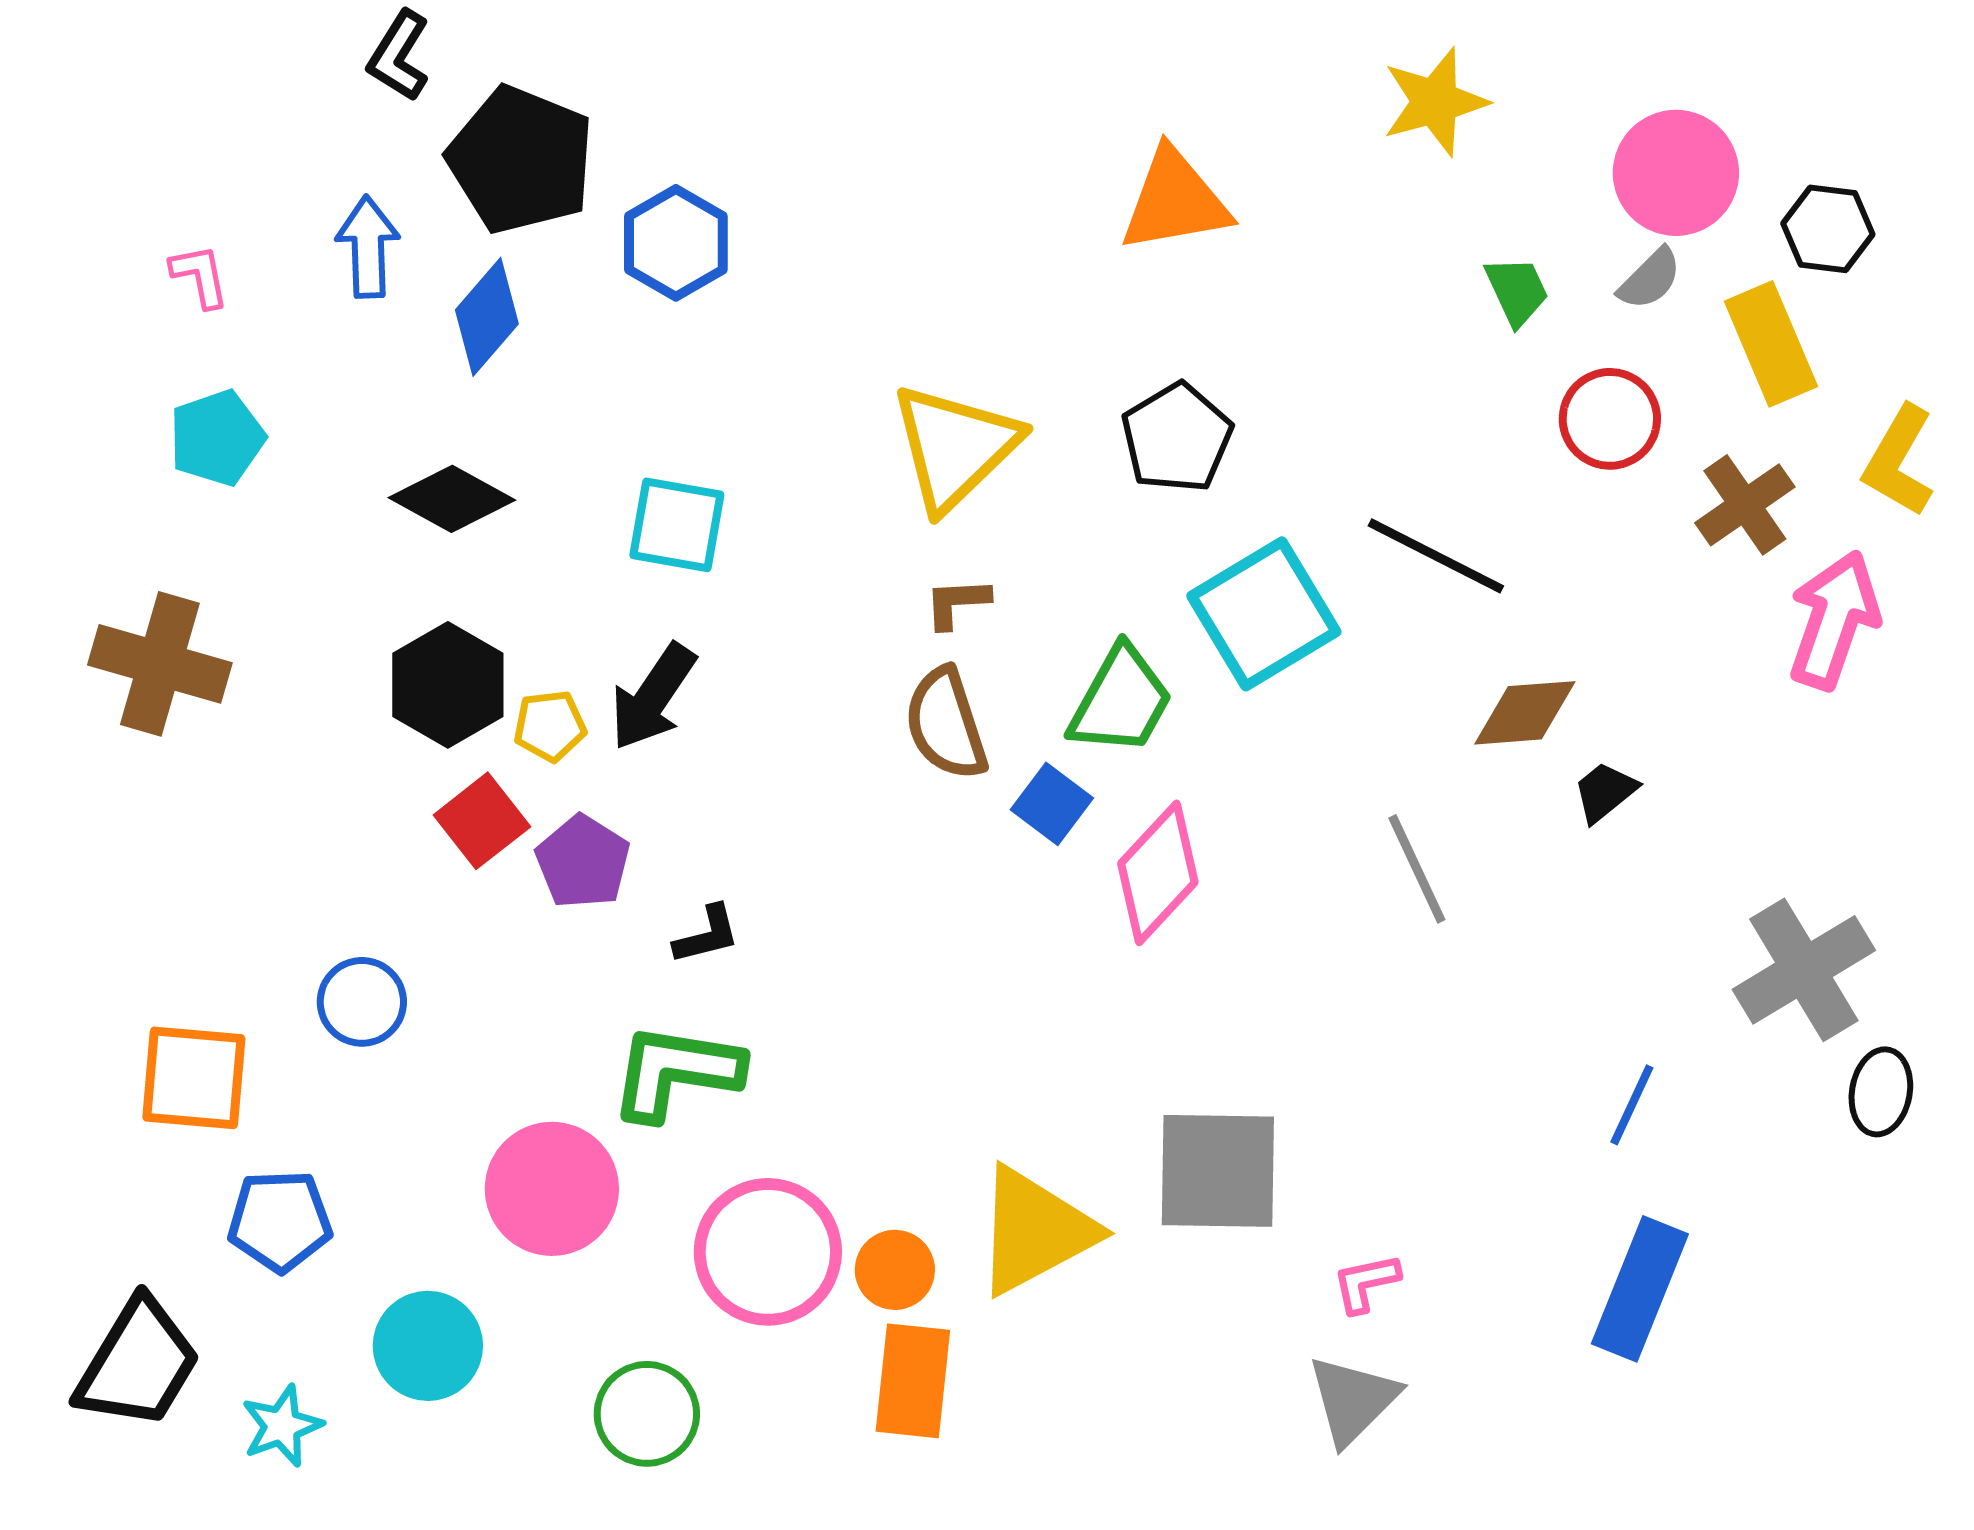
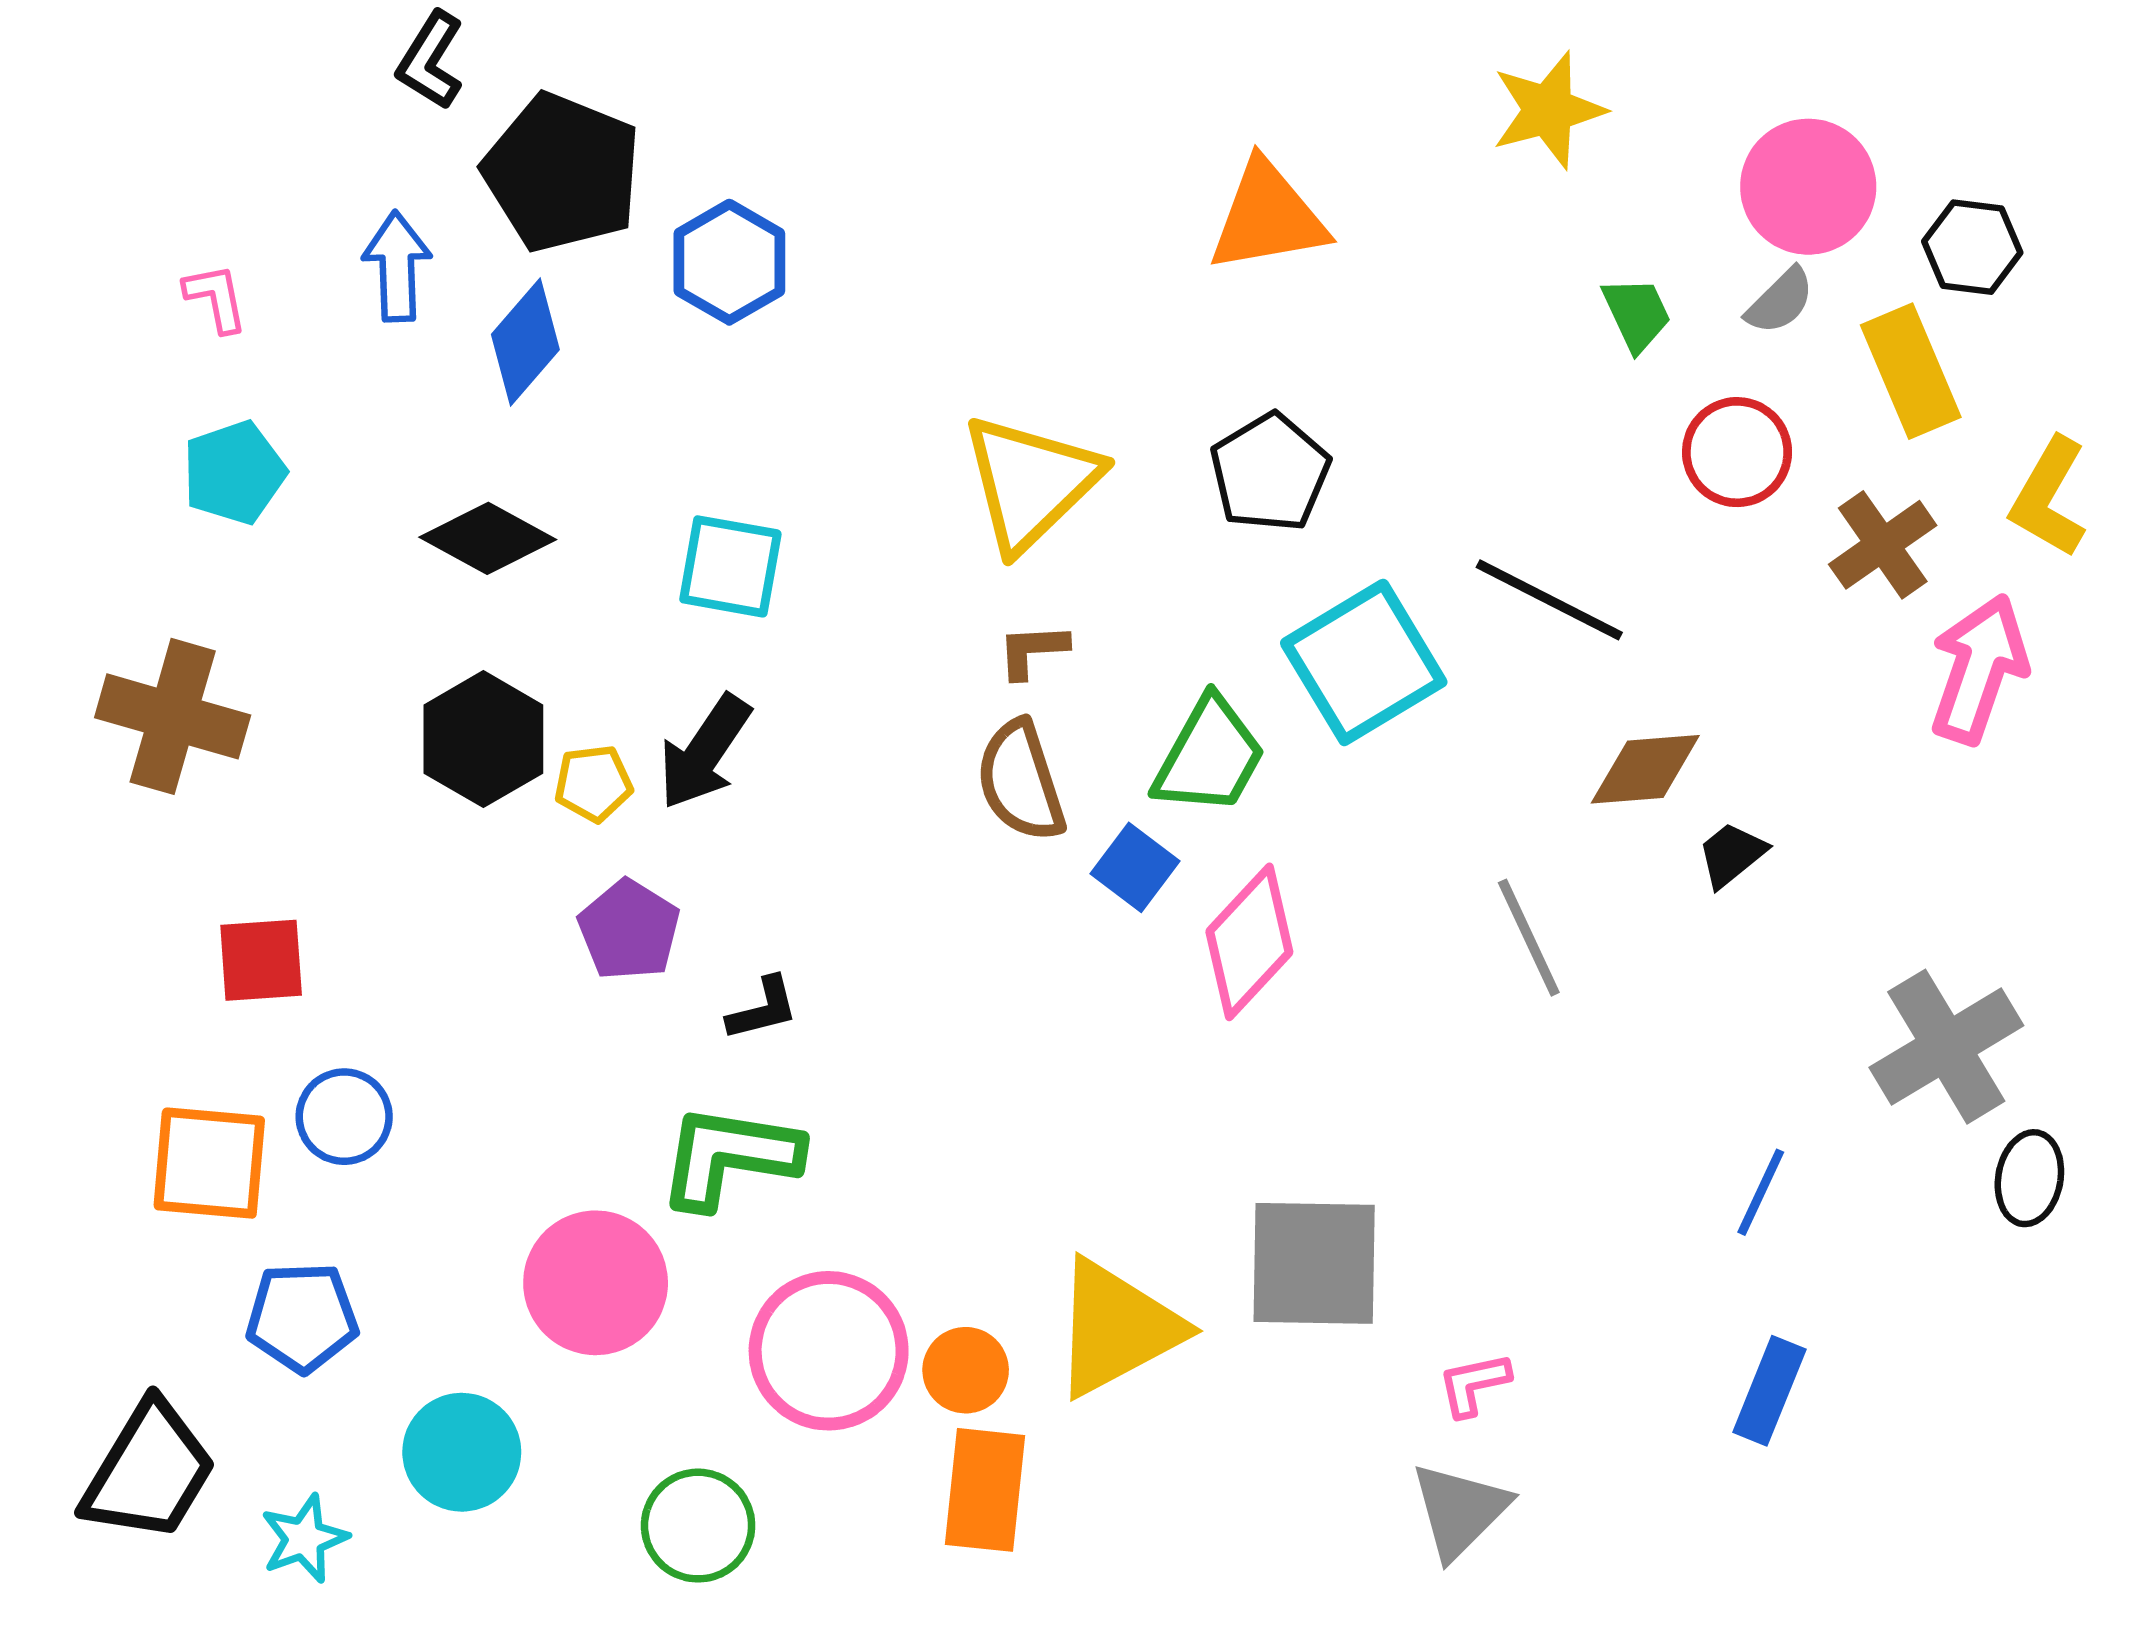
red square: (482, 821) -> (261, 960), moved, turned 34
blue circle: (362, 1002) -> (344, 1117), moved
blue rectangle: (1640, 1289) -> (1769, 1391), size x0.7

